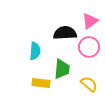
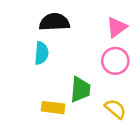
black semicircle: (65, 33) -> (54, 22), moved
cyan semicircle: (35, 51) -> (41, 53), moved

